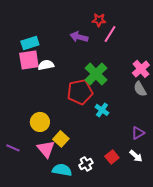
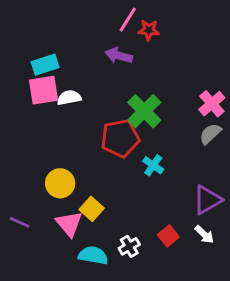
pink line: (110, 34) -> (128, 20), moved
gray semicircle: (140, 89) -> (210, 134), turned 77
purple triangle: (138, 133) -> (207, 200), size x1.5

